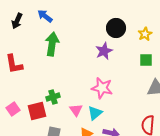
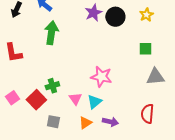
yellow star: (145, 34) -> (146, 15), moved
purple star: (104, 51) -> (93, 13), moved
red square: (37, 111) -> (36, 100), turned -30

